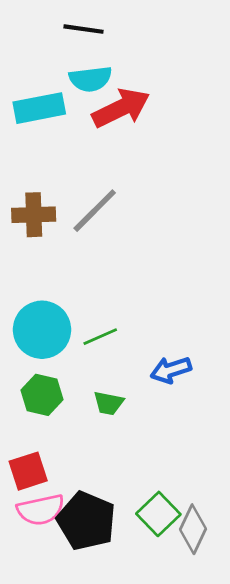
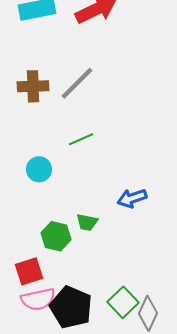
cyan circle: (42, 330) -> (39, 169), size x0.6
green line: (100, 337) -> (81, 139), moved
green hexagon: (42, 395) -> (56, 236), moved

